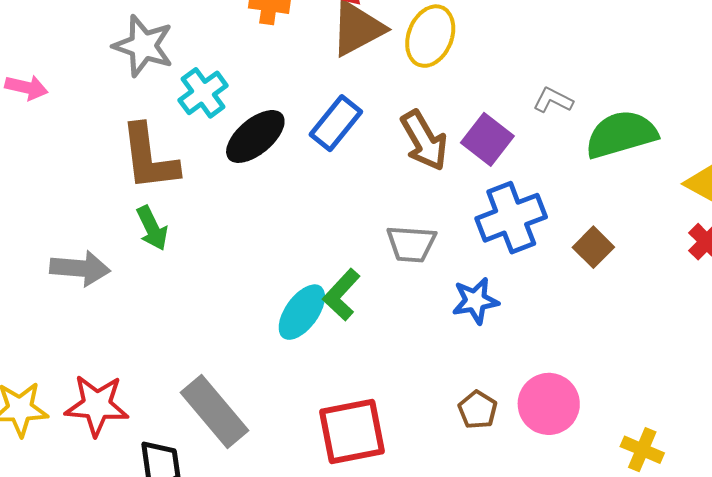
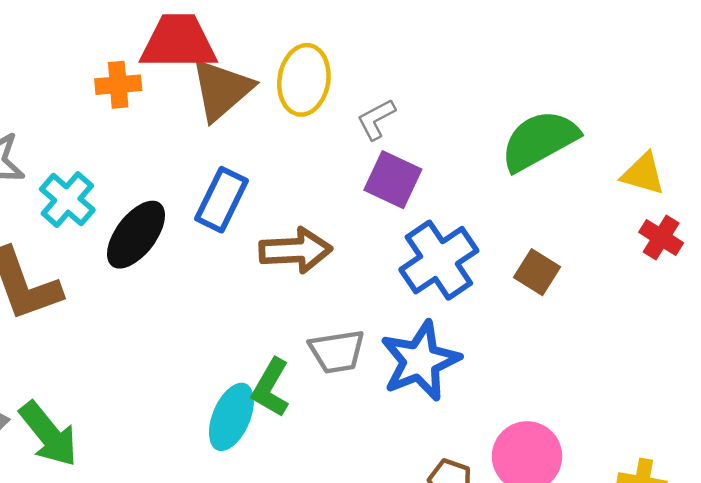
gray L-shape: (553, 100) -> (376, 119), moved, turned -42
brown arrow: (424, 141) -> (296, 250), moved, turned -50
green arrow: (152, 228) -> (49, 434), moved, size x1.4
gray trapezoid: (411, 244) -> (337, 351), moved
blue star: (475, 301) -> (420, 361), size x1.5

